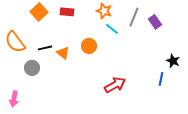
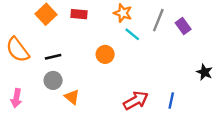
orange triangle: (63, 53) -> (72, 97), moved
gray circle: (32, 68) -> (53, 80), moved
blue line: (161, 79) -> (171, 101), moved
pink arrow: (14, 99) -> (16, 98), moved

